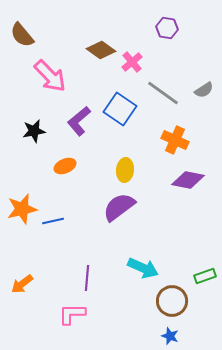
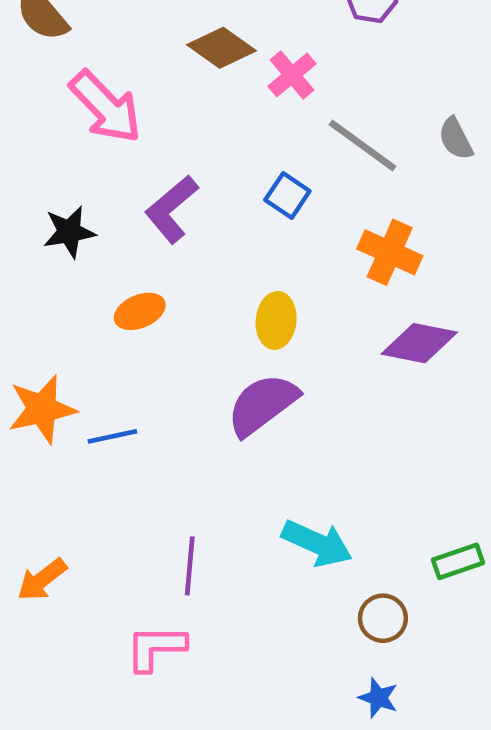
gray semicircle: (204, 90) -> (456, 139), turned 96
blue square: (120, 109) -> (287, 195), moved, size x0.6
brown circle: (172, 301) -> (383, 618), size x0.7

